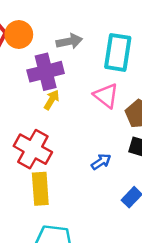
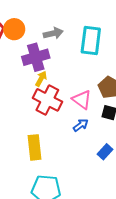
pink triangle: (106, 96) -> (82, 100), moved
red cross: (33, 149) -> (47, 100), moved

